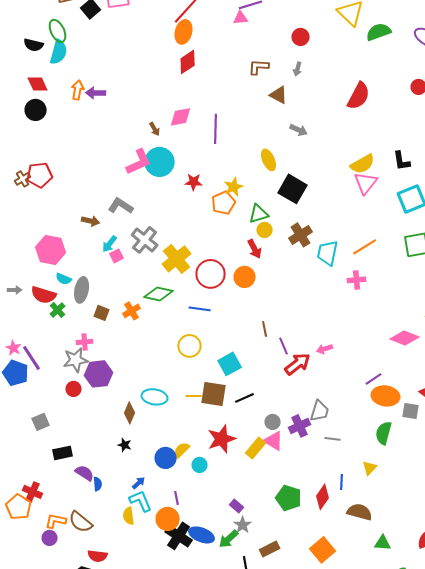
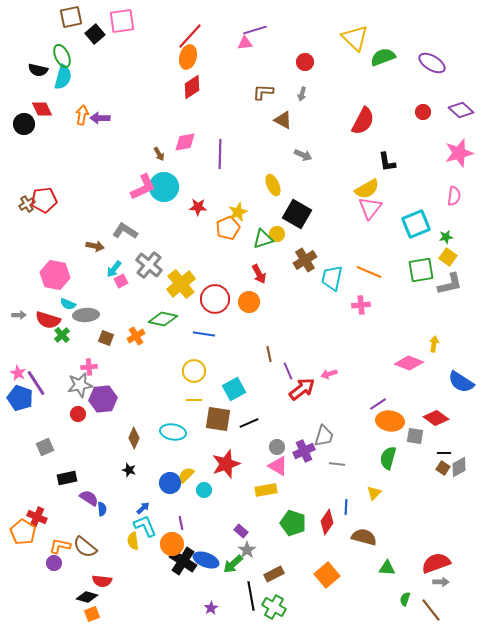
black circle: (36, 110) -> (24, 124), moved
black L-shape: (402, 161) -> (387, 162), moved
yellow circle: (265, 230) -> (277, 234), moved
orange line: (365, 247) -> (369, 272), turned 55
gray ellipse: (82, 290) -> (86, 315), turned 75
yellow line: (194, 396) -> (194, 400), moved
cyan ellipse: (155, 397) -> (173, 432), moved
yellow rectangle: (256, 448) -> (266, 490), moved, turned 40

